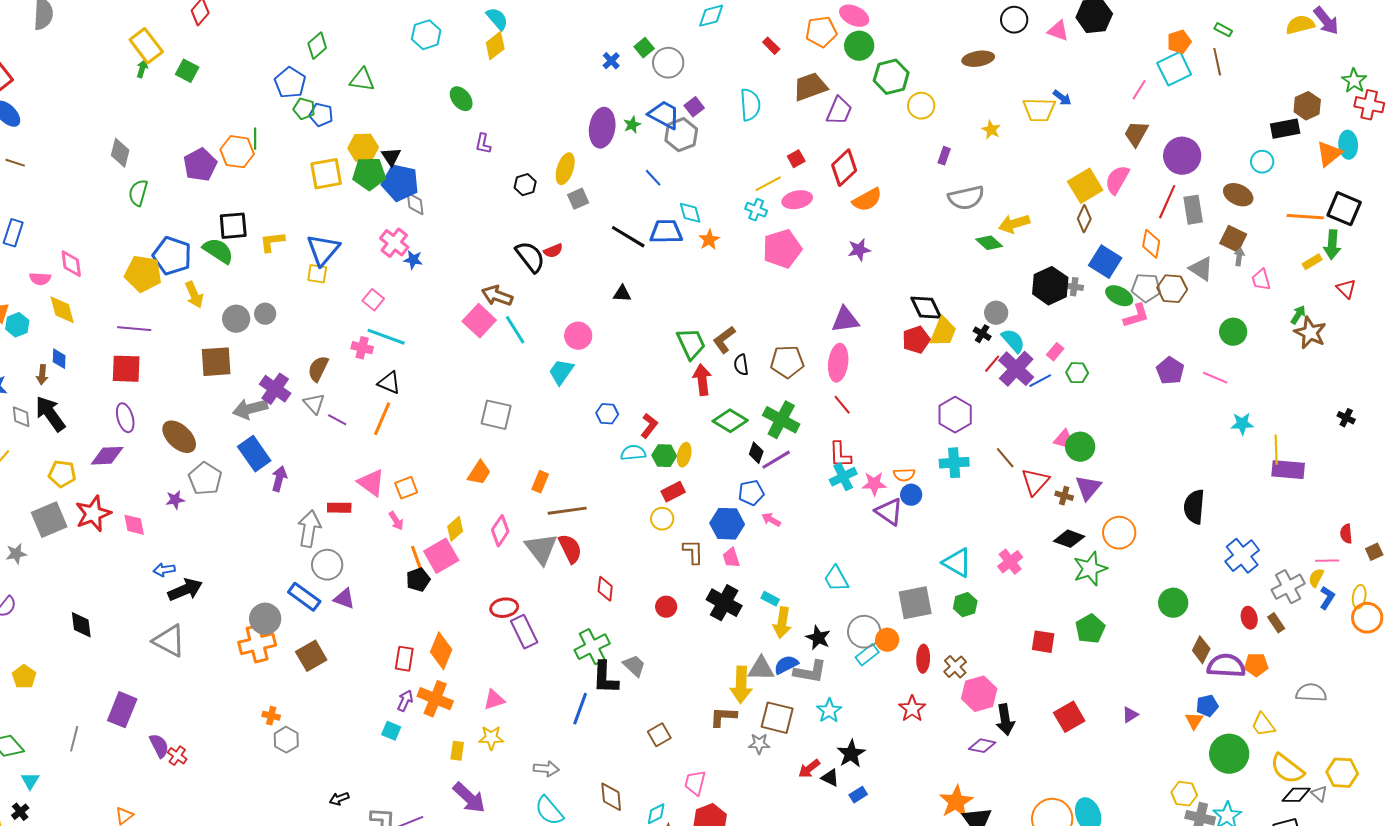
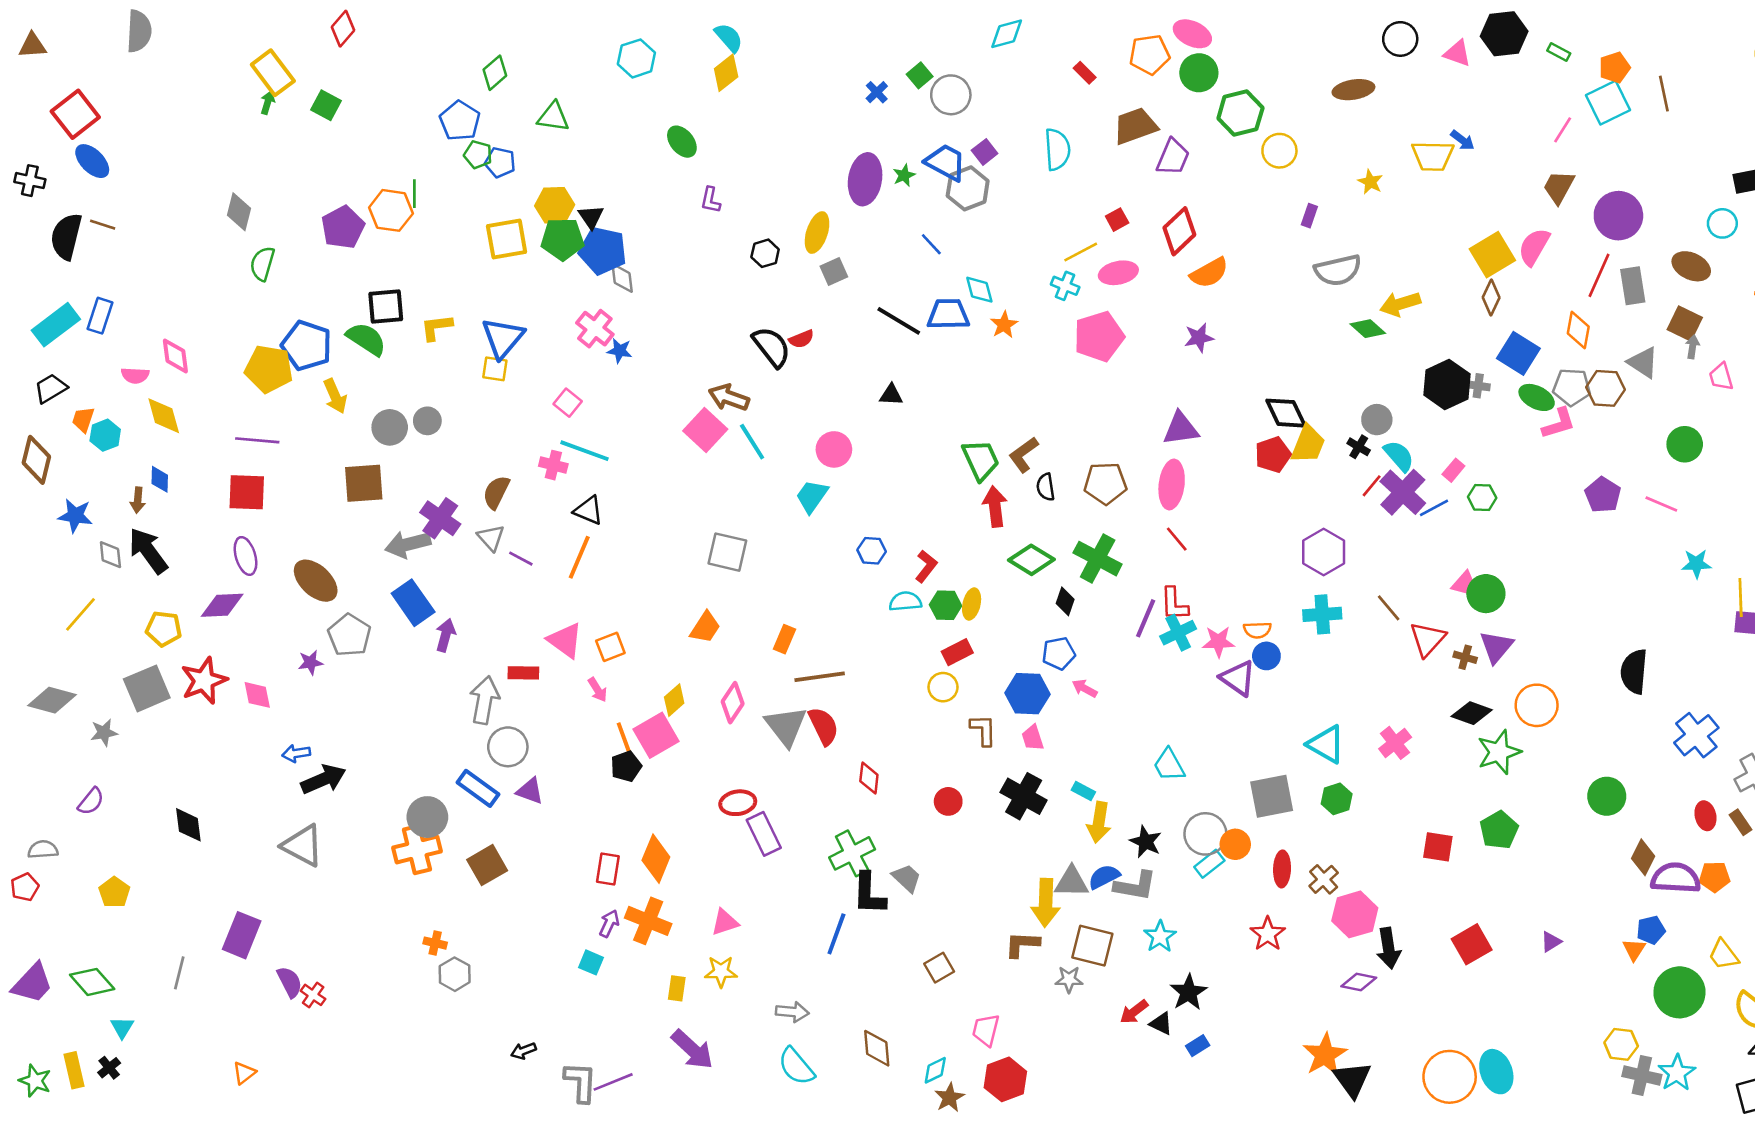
green rectangle: (1223, 30) -> (1559, 52), moved
purple line: (776, 460) -> (1146, 618), moved, turned -36

